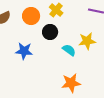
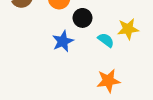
blue star: (24, 51) -> (63, 41), moved, turned -30

